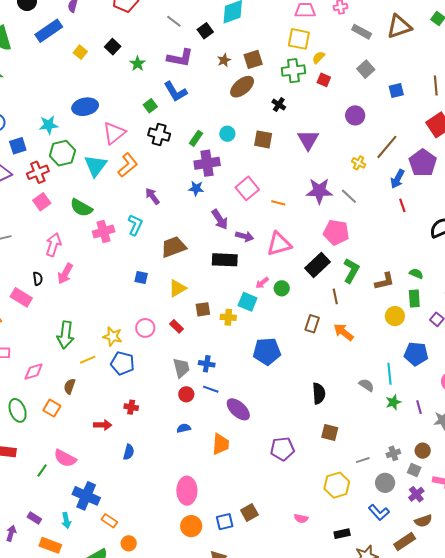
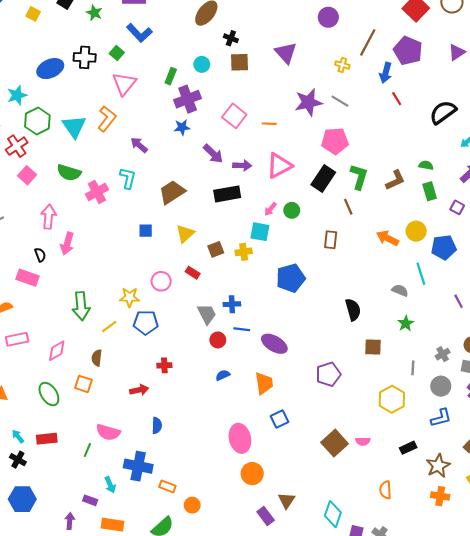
black cross: (279, 105) -> (231, 38), moved
pink triangle: (114, 133) -> (124, 84), moved
black cross: (159, 134) -> (85, 57), moved
yellow circle: (395, 316) -> (416, 231), moved
orange arrow: (344, 332) -> (388, 238), moved
green star: (393, 402) -> (406, 323), moved
blue semicircle: (129, 452) -> (157, 426), moved
gray line: (363, 460) -> (413, 368), turned -56
blue L-shape: (379, 512) -> (441, 418), turned -50
brown square: (249, 513) -> (335, 443), moved, size x1.4
cyan arrow: (66, 520) -> (110, 485), moved
blue square: (225, 522) -> (280, 419), moved

